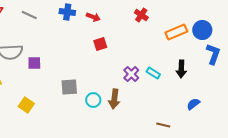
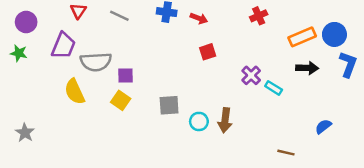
red cross: (141, 15) -> (259, 16), turned 32
black arrow: (181, 69) -> (307, 68), moved, turned -90
purple cross: (131, 74) -> (251, 75), moved
yellow square: (26, 105) -> (121, 100), moved

